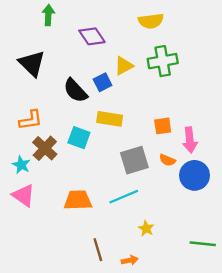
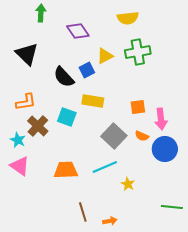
gray square: (134, 160) -> (114, 136), turned -30
yellow star: (146, 228) -> (128, 184), moved

